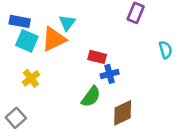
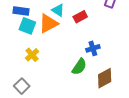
cyan triangle: (67, 23) -> (58, 10), turned -32
red rectangle: (97, 57) -> (80, 17), moved, turned -40

